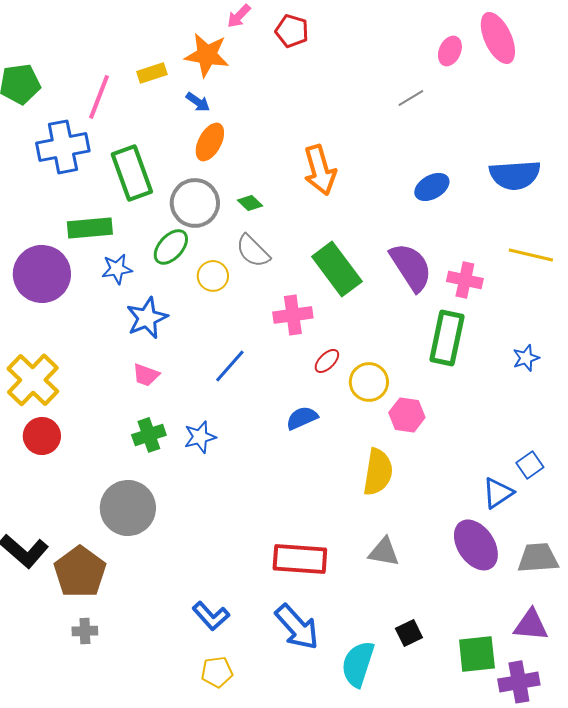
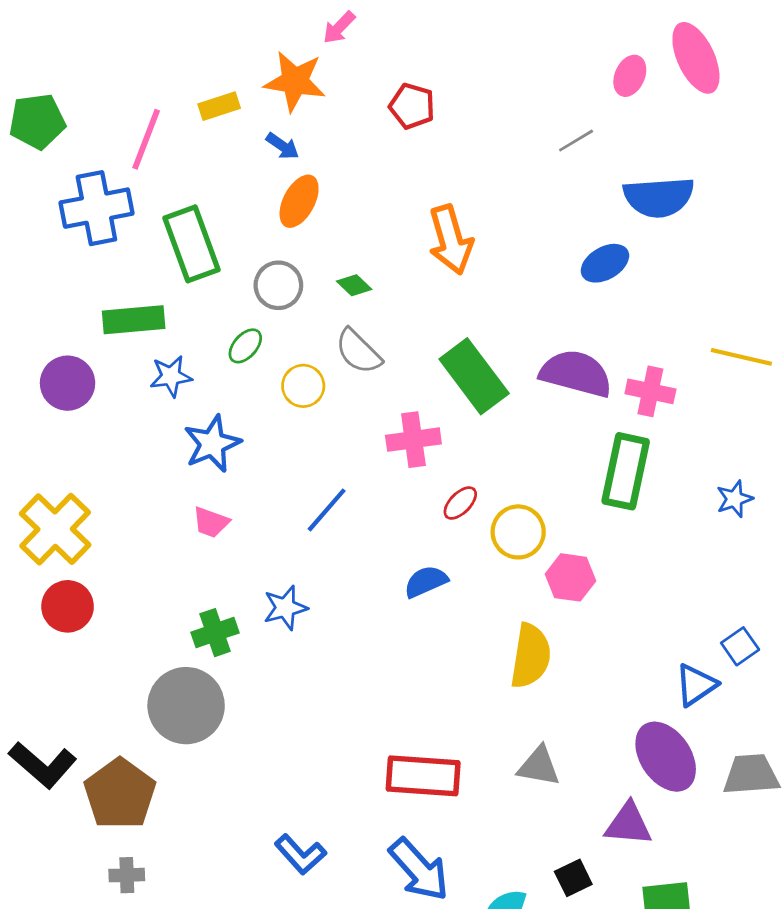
red pentagon: (292, 31) -> (412, 106), moved
blue semicircle: (515, 175) -> (659, 197), moved
gray circle: (195, 203) -> (278, 285), size x0.7
green ellipse: (171, 247) -> (245, 346), size x0.7
purple semicircle: (411, 267) -> (576, 373), turned -42
purple circle: (42, 274) -> (68, 383), size x0.7
green cross: (149, 435) -> (215, 633), moved
purple triangle: (531, 625) -> (628, 824), moved

